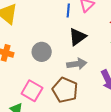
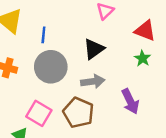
blue line: (68, 10) -> (43, 35), moved
gray circle: (42, 52) -> (51, 67), size x1.4

